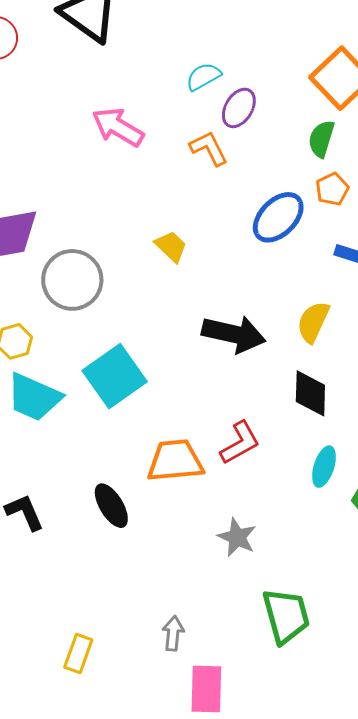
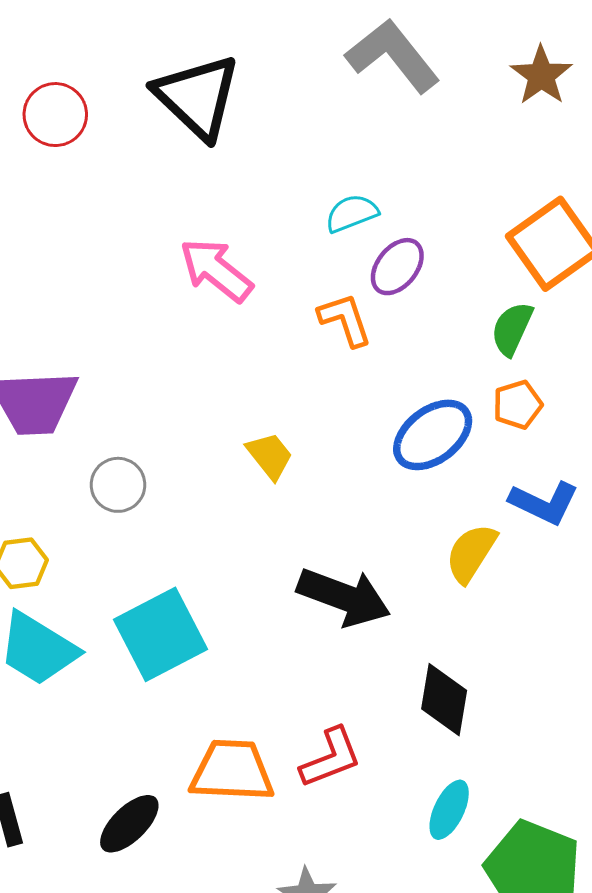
gray circle: (72, 280) -> (118, 485), size x0.6
yellow semicircle: (313, 322) -> (471, 553), moved
black ellipse: (111, 506) -> (129, 824), turned 69

